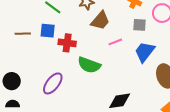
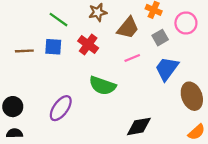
brown trapezoid: (100, 21) -> (128, 28), moved
gray square: (139, 25) -> (160, 38), turned -32
red cross: (67, 43) -> (88, 44), moved, turned 30

